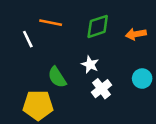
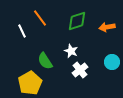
orange line: (51, 23) -> (40, 18), turned 42
yellow pentagon: (38, 105) -> (30, 83), turned -30

